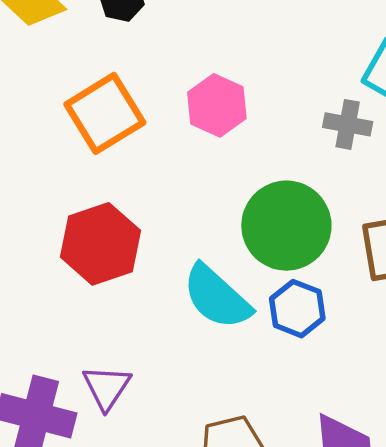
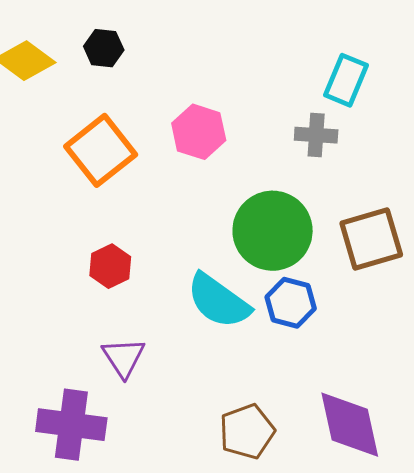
red hexagon: (100, 244) -> (110, 266), size x0.6
purple triangle: (107, 387) -> (124, 357), moved

